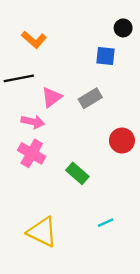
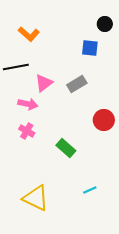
pink cross: (32, 153) -> (27, 131), size x0.7

